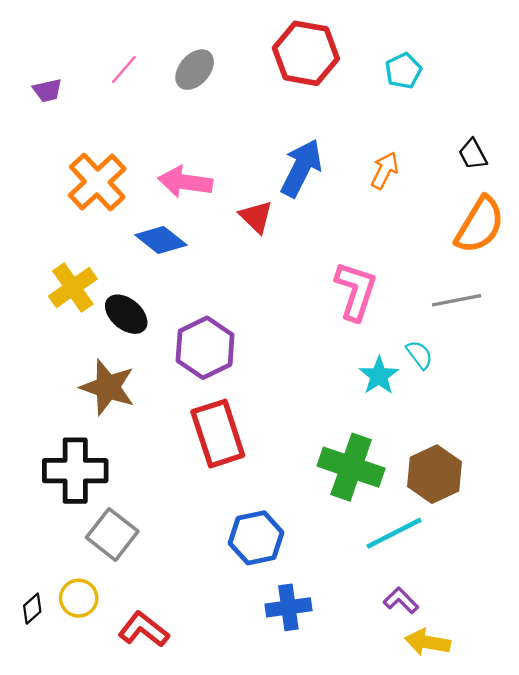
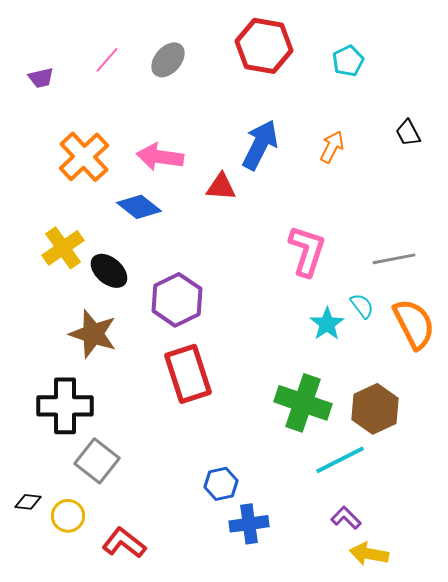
red triangle: (256, 217) -> (221, 187), turned -40
orange semicircle: (480, 225) -> (414, 324), moved, turned -58
blue hexagon: (256, 538) -> (221, 484), moved, size x0.7
black diamond: (32, 609) -> (28, 502), moved, turned 48

